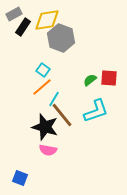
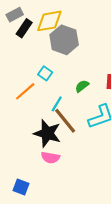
green semicircle: (90, 80) -> (82, 86), moved
orange line: (42, 87) -> (25, 91), moved

